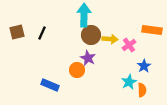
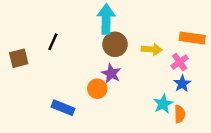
brown square: (17, 32) -> (19, 58), moved
yellow arrow: (110, 39) -> (152, 49), moved
pink cross: (129, 45) -> (180, 62), moved

